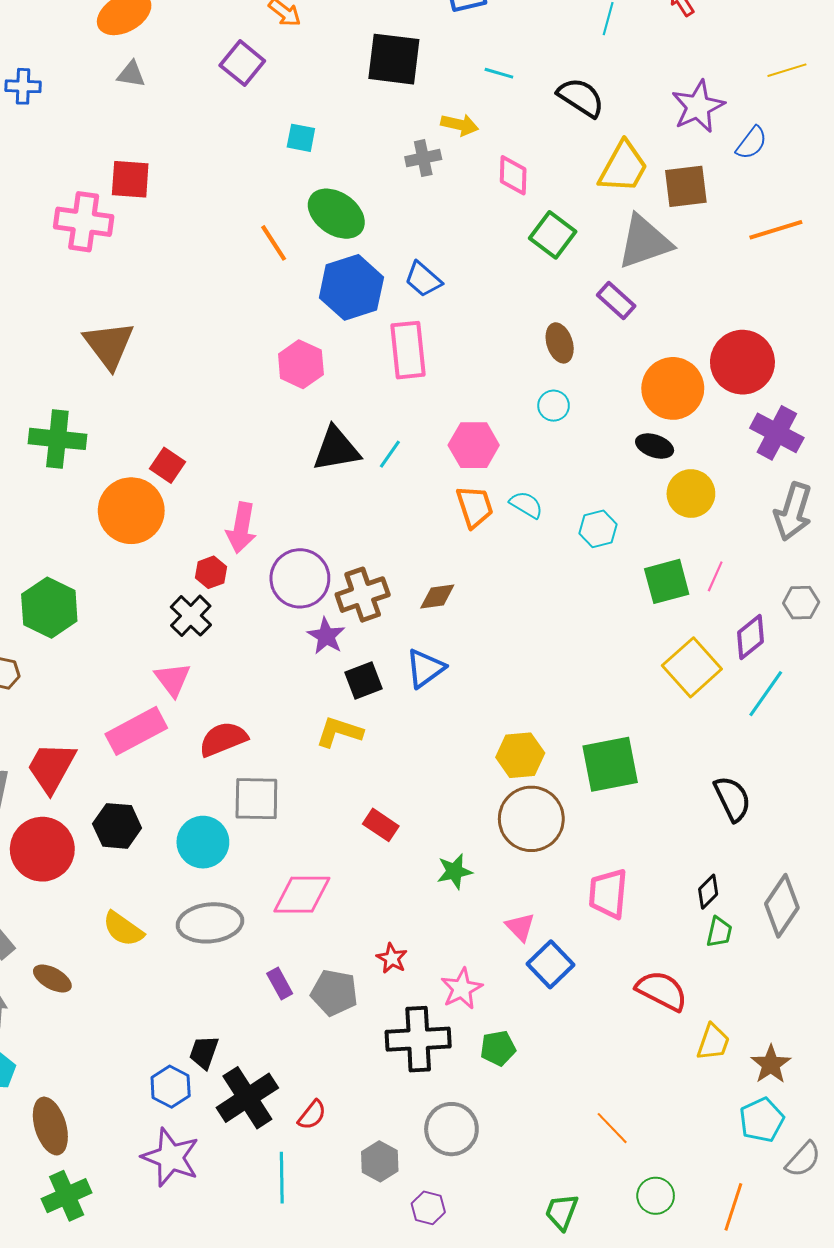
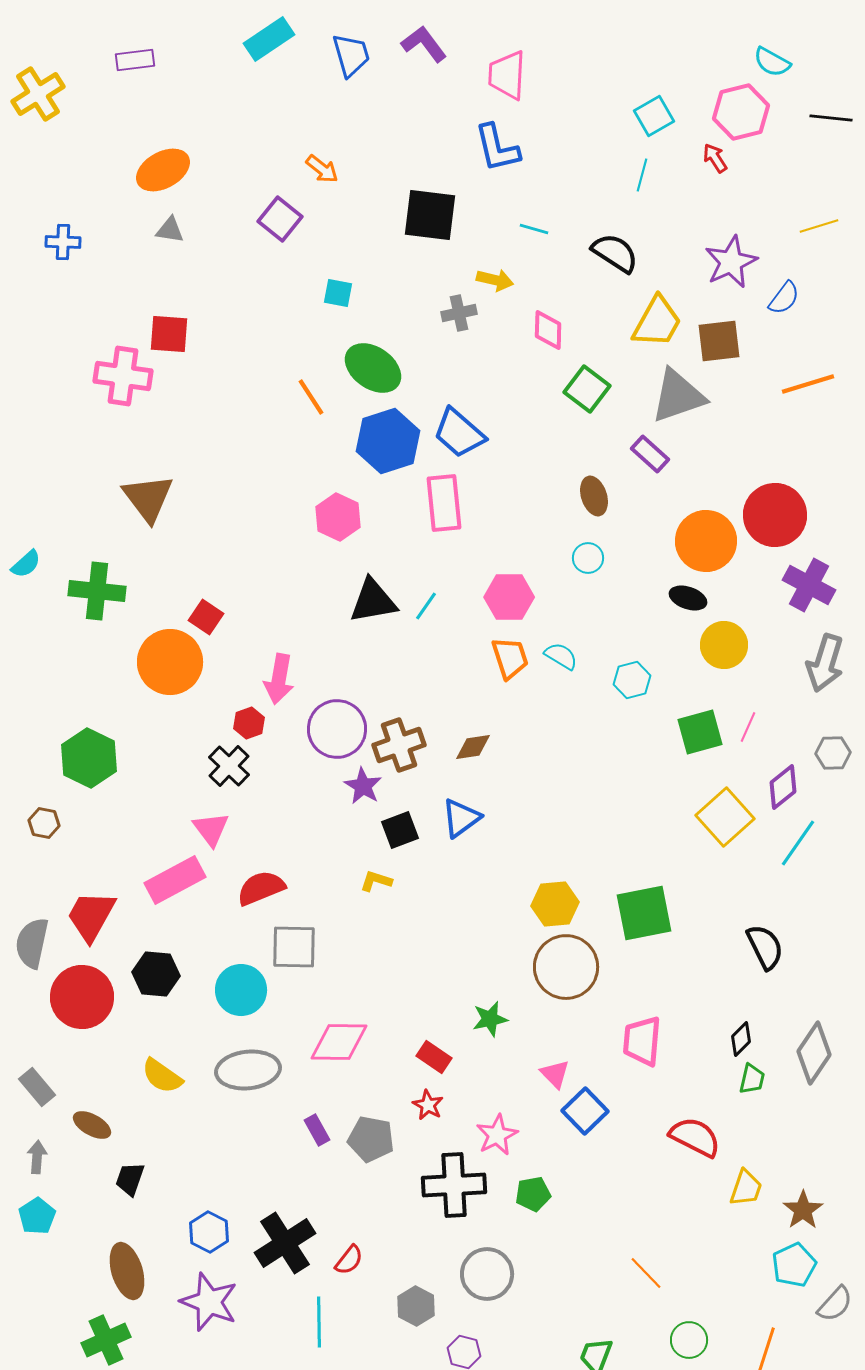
blue trapezoid: (423, 279) -> (459, 433), size x1.4
yellow L-shape: (339, 732) -> (376, 881), size x0.7
red rectangle: (381, 825) -> (434, 1057), moved
black trapezoid: (204, 1052) -> (130, 1179), moved
brown ellipse: (50, 1126) -> (127, 1271), moved

